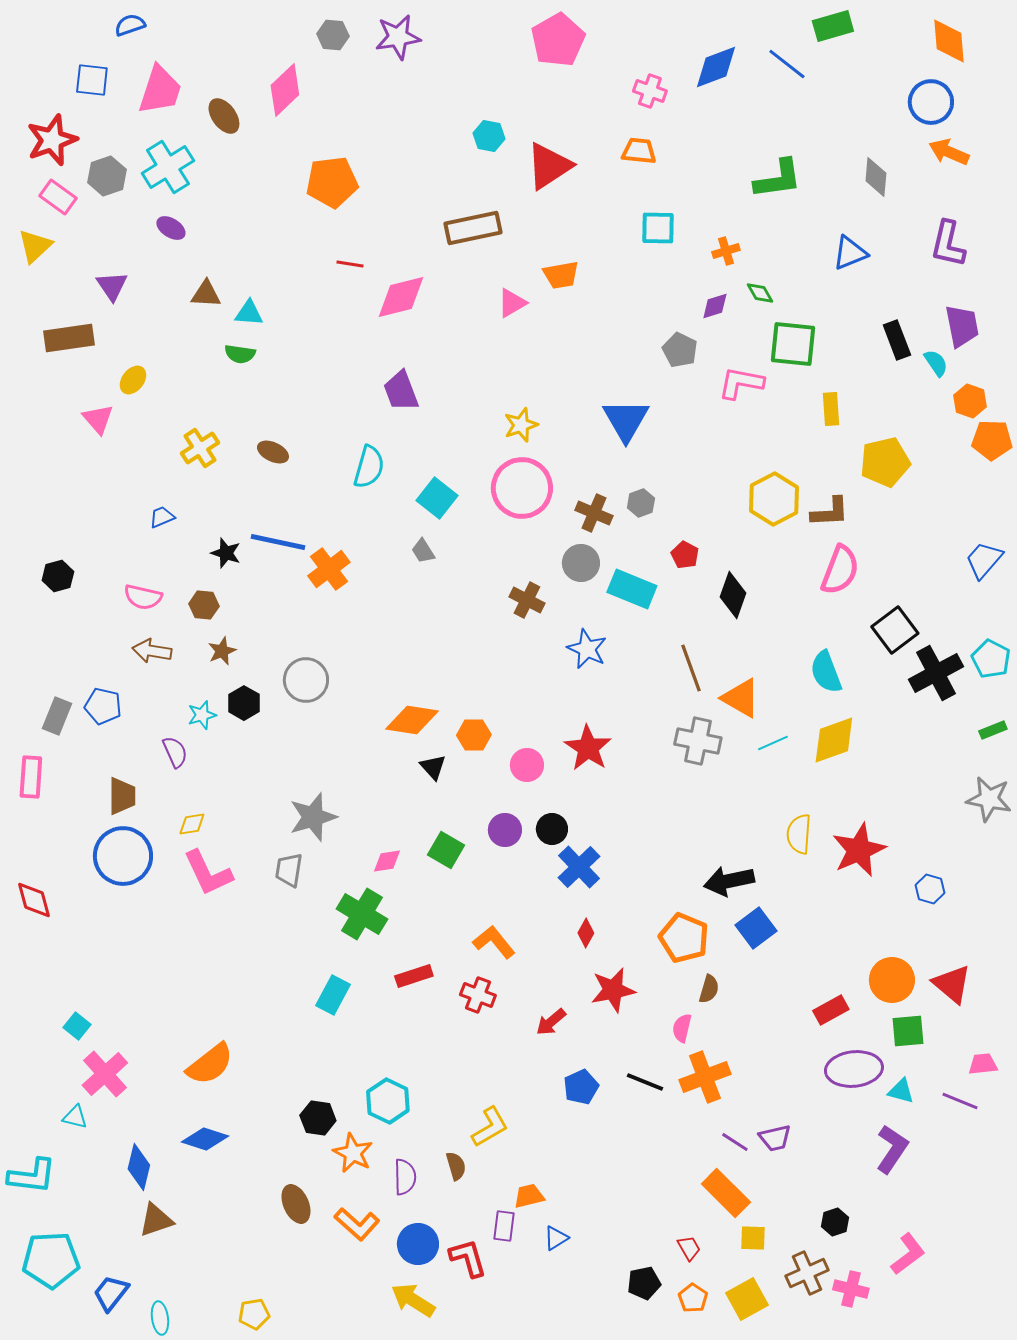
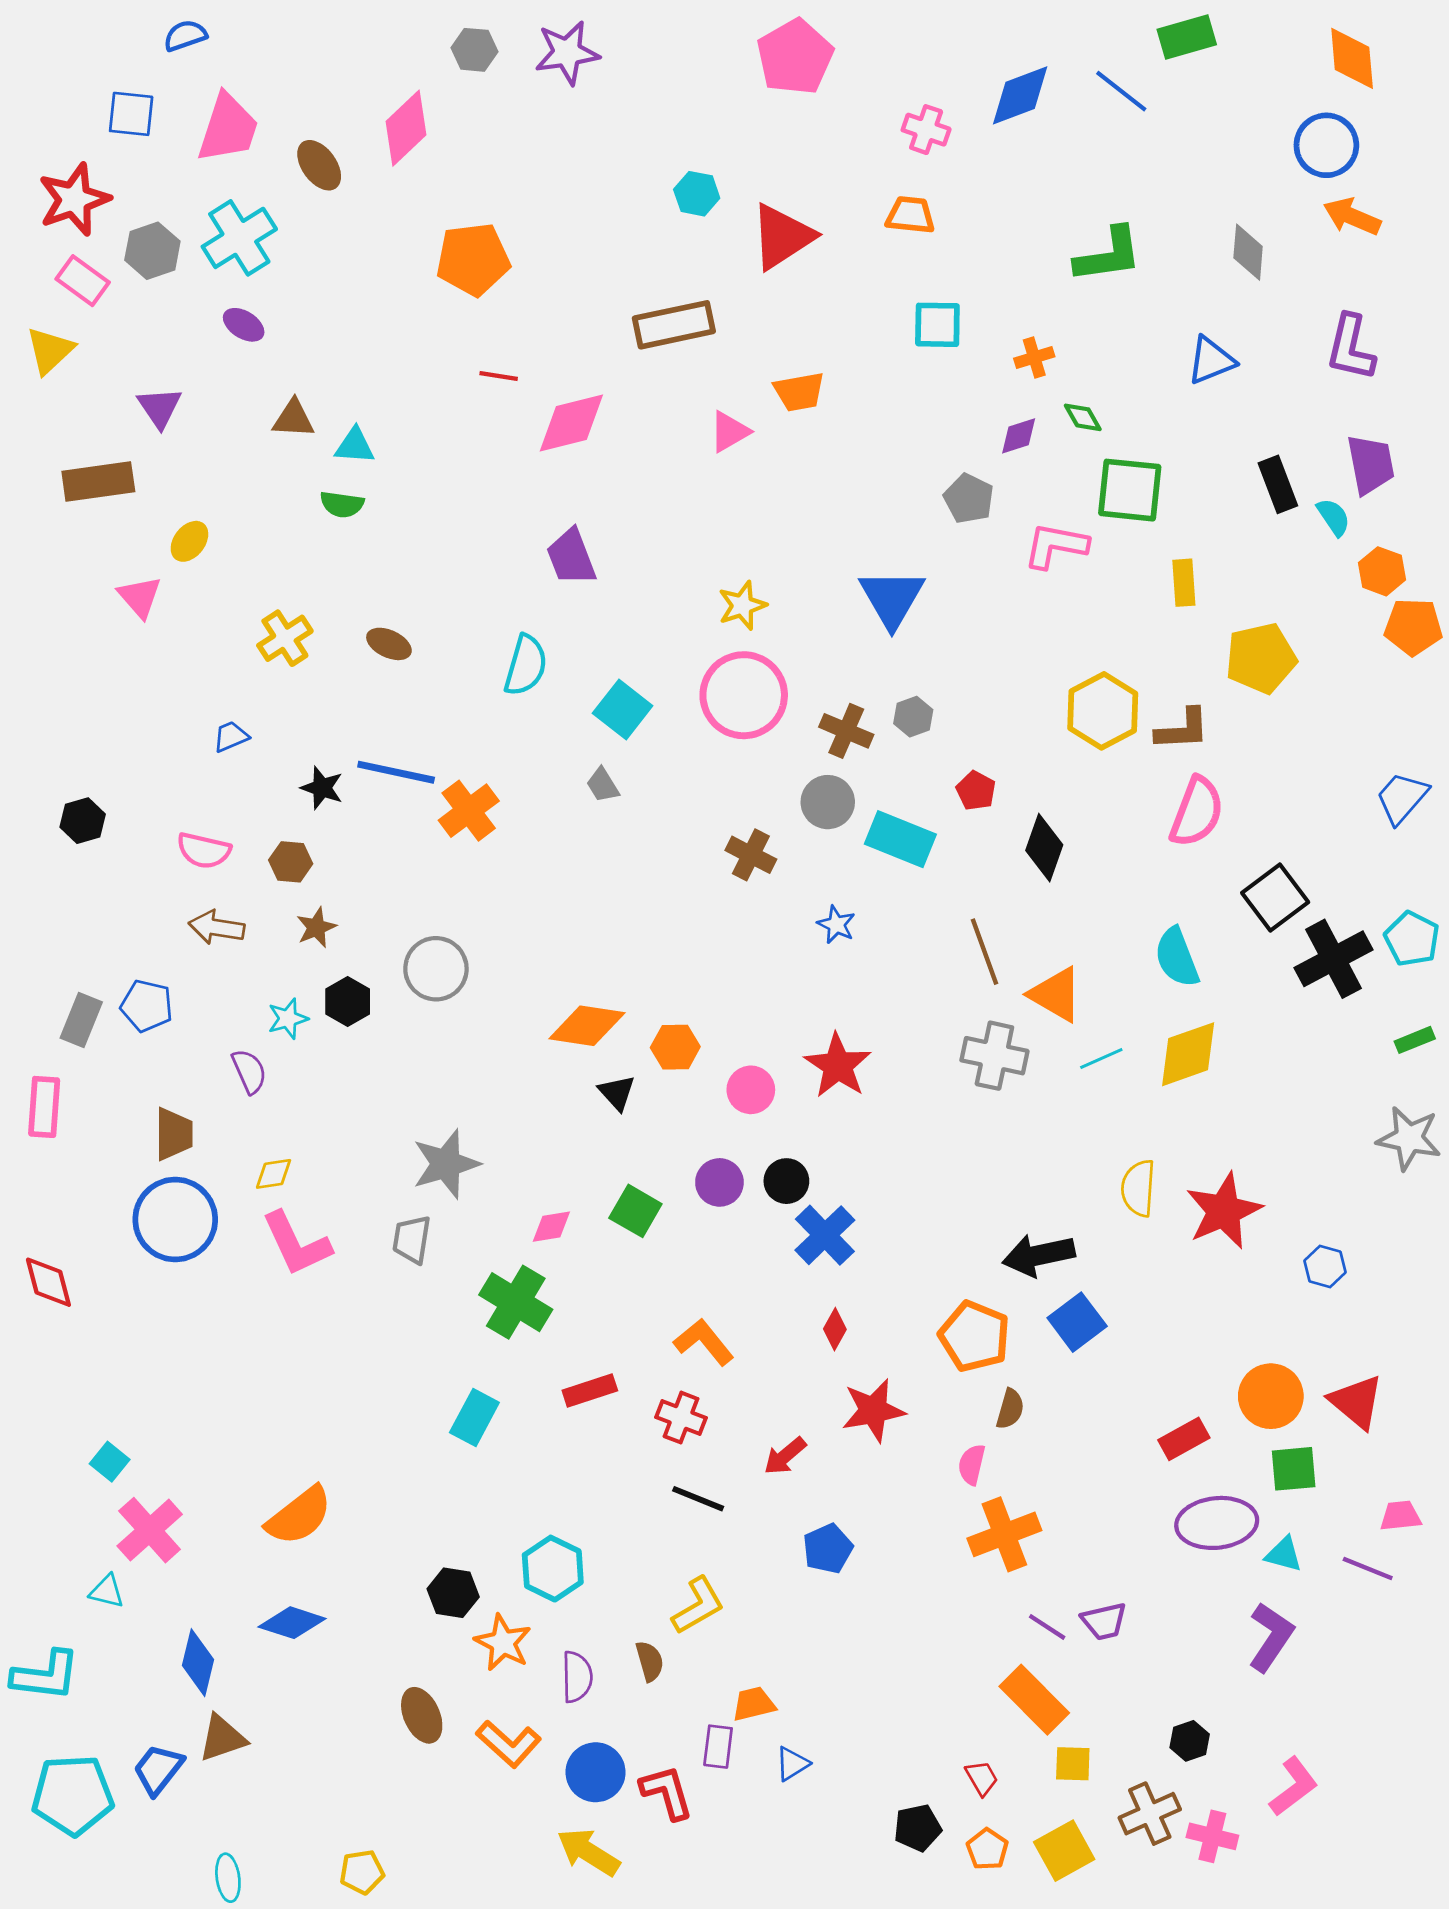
blue star: (587, 649) -> (836, 925), size x0.7
black line: (645, 1082) -> (698, 1499), moved
blue trapezoid: (111, 1293) -> (158, 1769), moved

